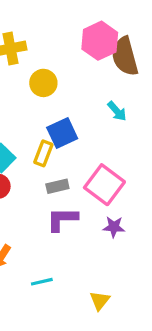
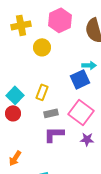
pink hexagon: (100, 41) -> (60, 20), moved
cyan arrow: (117, 111) -> (89, 65), turned -48
blue square: (62, 133) -> (80, 79), moved

